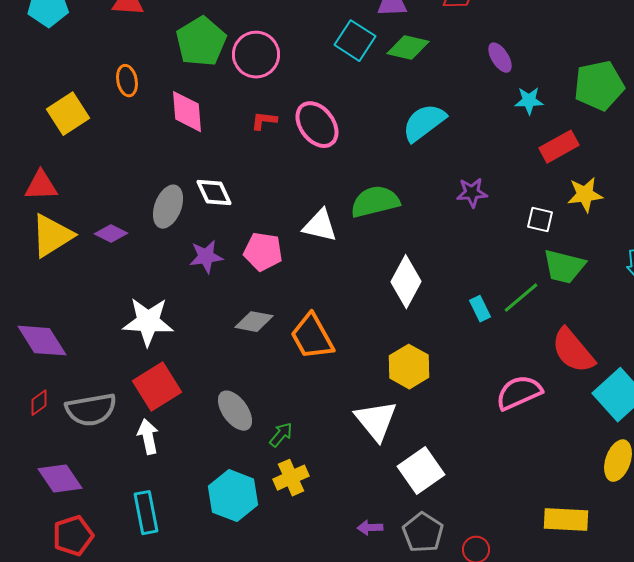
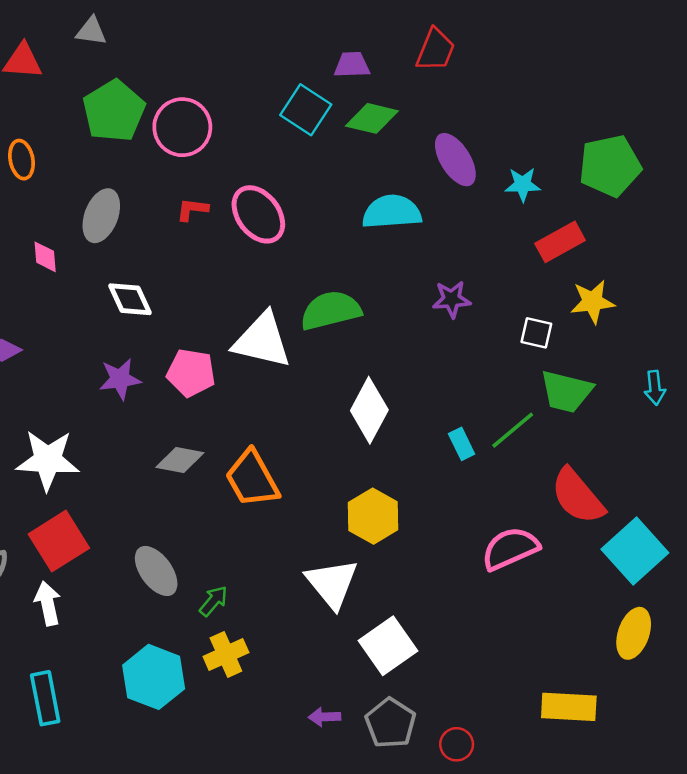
purple ellipse: (500, 58) -> (455, 160), moved, size x1.4
pink diamond: (187, 112) -> (45, 257), moved, size x0.6
cyan semicircle: (424, 123) -> (392, 212), turned 33
gray ellipse: (168, 207) -> (101, 216), moved
white triangle: (320, 226) -> (262, 340), size x1.4

